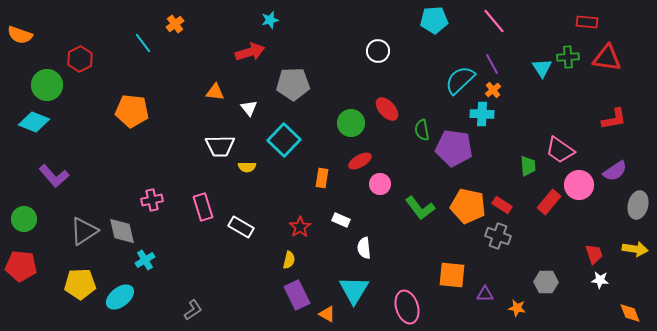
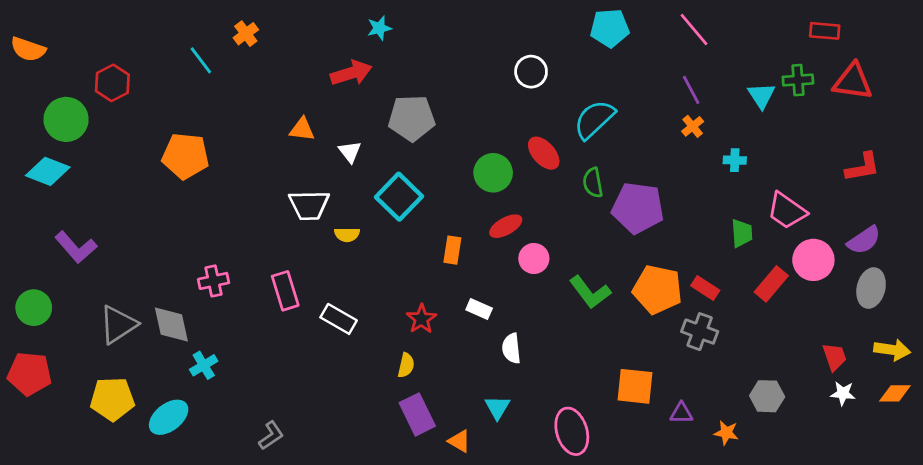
cyan semicircle: (460, 80) -> (594, 119), moved
cyan cross: (482, 114) -> (735, 160), moved, size x0.7
gray ellipse: (638, 205) -> (871, 288), moved
cyan triangle: (354, 290) -> (497, 407), size x0.6
orange diamond: (630, 313) -> (895, 393), moved, turned -70

